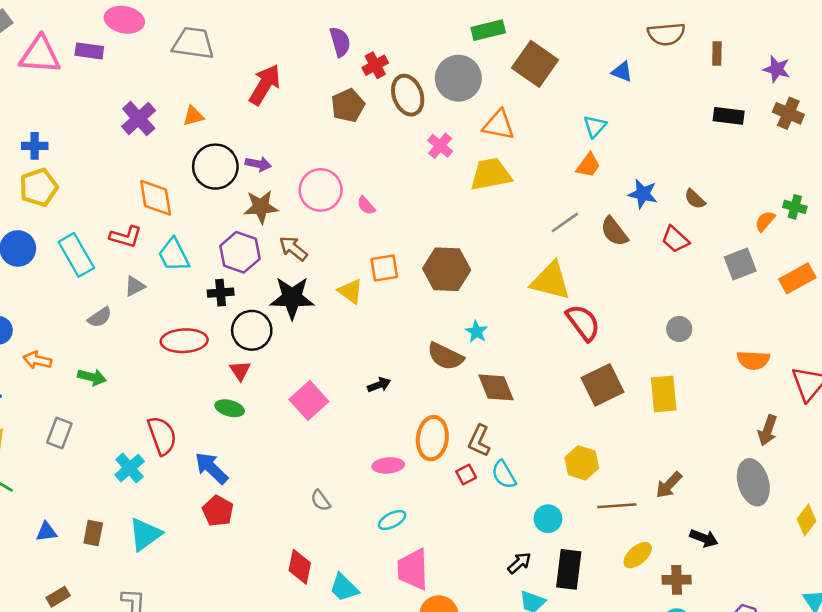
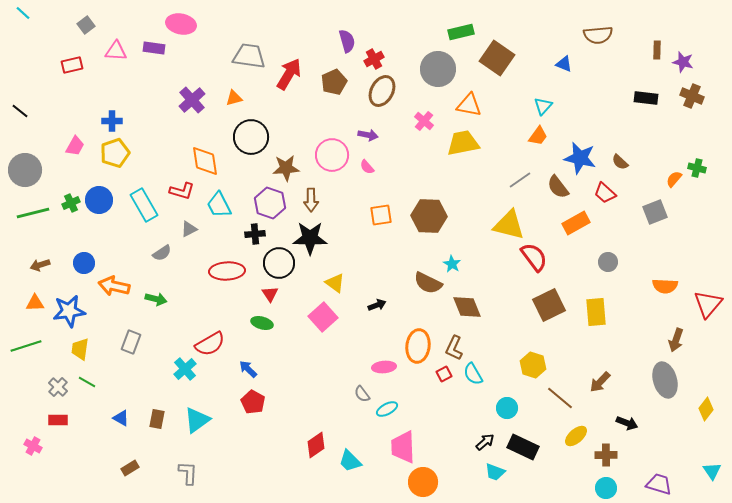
gray trapezoid: (193, 43) -> (249, 56), moved
brown rectangle: (717, 54) -> (657, 50), moved
pink triangle: (40, 55) -> (116, 51), size x0.7
brown ellipse: (408, 95) -> (382, 91), moved, turned 48
brown pentagon: (348, 106) -> (334, 82), moved
purple arrow: (258, 164) -> (368, 135), moved
blue star: (643, 194) -> (580, 158), size x1.4
brown arrow: (293, 248) -> (311, 200), turned -130
orange rectangle: (797, 278) -> (576, 223), moved
yellow triangle: (350, 291) -> (335, 283), moved
orange arrow: (37, 360) -> (114, 286), size x1.4
red semicircle: (162, 436) -> (210, 344), turned 80
blue arrow: (211, 468) -> (248, 369), size x0.7
gray semicircle: (321, 501) -> (362, 394), moved
brown line: (617, 506) -> (560, 398), turned 44
blue triangle: (46, 532) -> (121, 418), turned 36
red diamond: (300, 567) -> (316, 445), turned 44
black rectangle: (569, 569) -> (523, 447), turned -72

